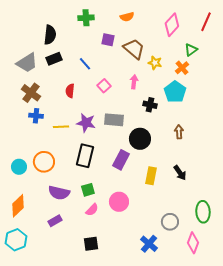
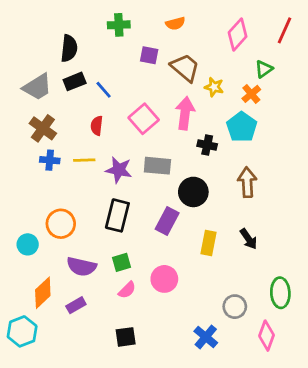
blue line: (85, 64) -> (104, 90), moved
pink arrow: (134, 82) -> (185, 113), size x1.6
pink square: (104, 86) -> (144, 119), size x1.5
yellow line: (61, 127) -> (84, 160), moved
brown arrow: (179, 132) -> (247, 182), size x1.5
cyan circle: (19, 167) -> (28, 244), moved
orange diamond: (18, 206) -> (43, 293), moved

